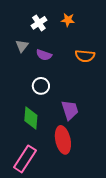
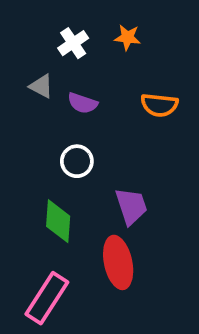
gray triangle: (22, 46) -> (41, 86), turned -40

